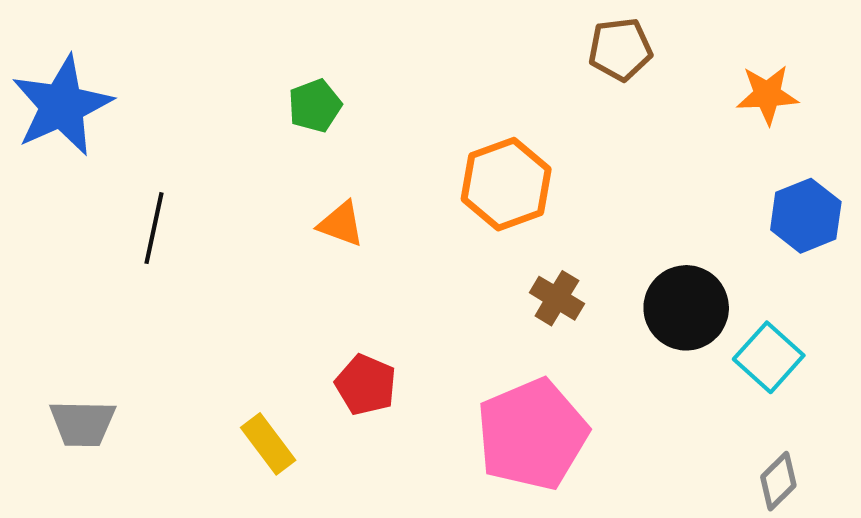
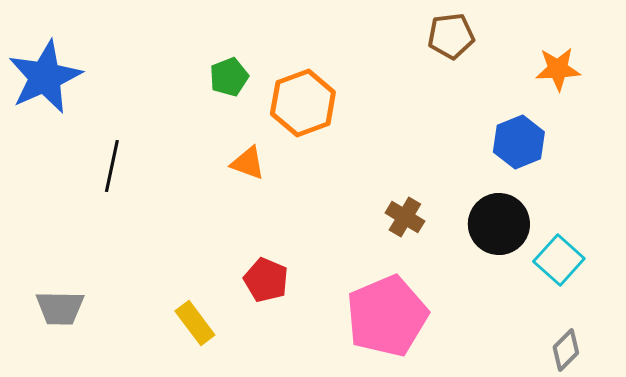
orange hexagon: (506, 184) -> (303, 103), moved
blue hexagon: (806, 216) -> (519, 142), moved

